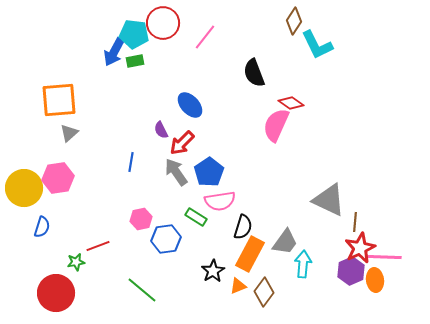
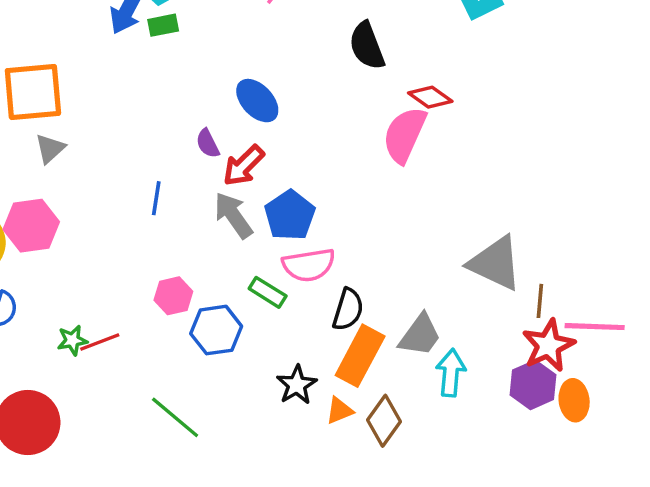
pink line: (384, 257) -> (595, 327), moved
green star: (76, 262) -> (72, 340), moved

